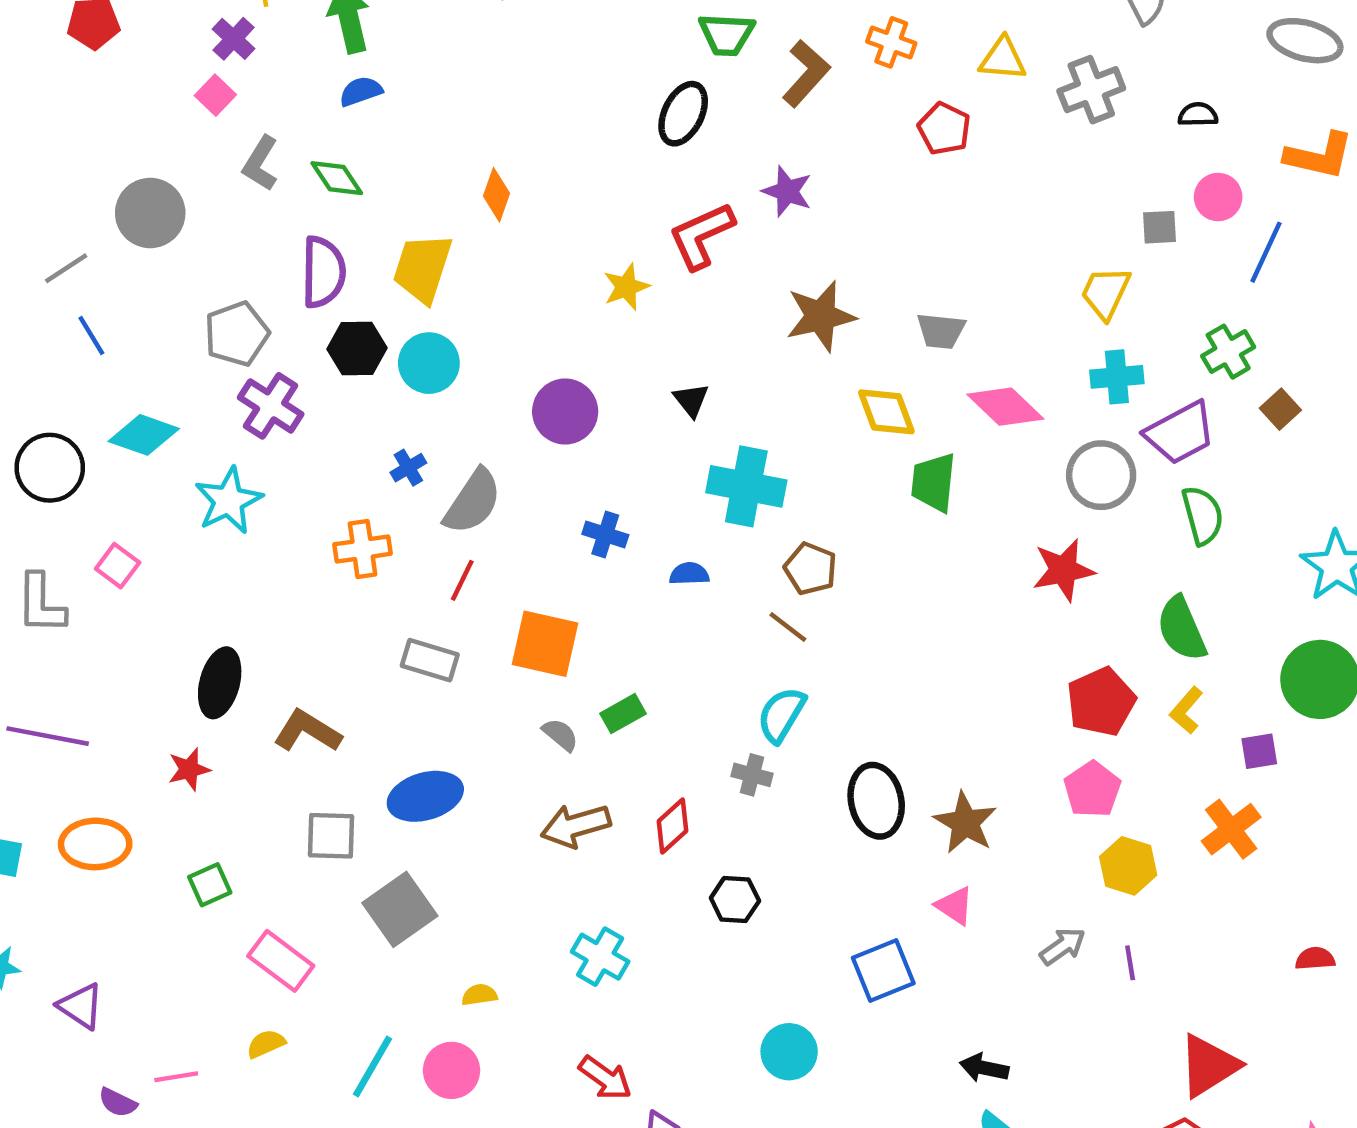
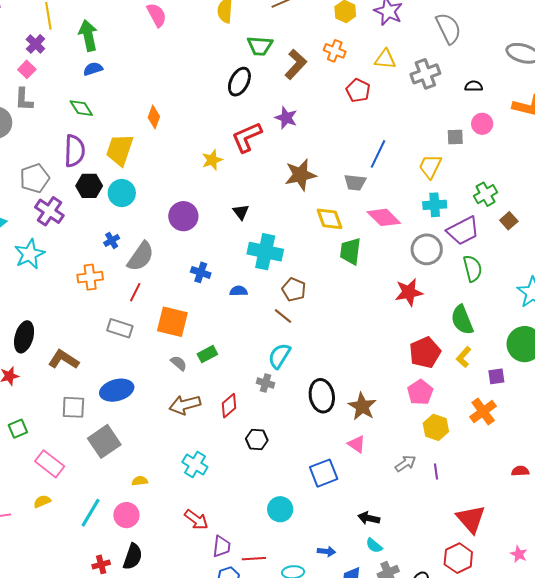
gray L-shape: (260, 163) -> (24, 99), moved, turned -30
blue line: (1266, 252) -> (378, 154), moved
red triangle: (1209, 1066) -> (471, 519), turned -40

